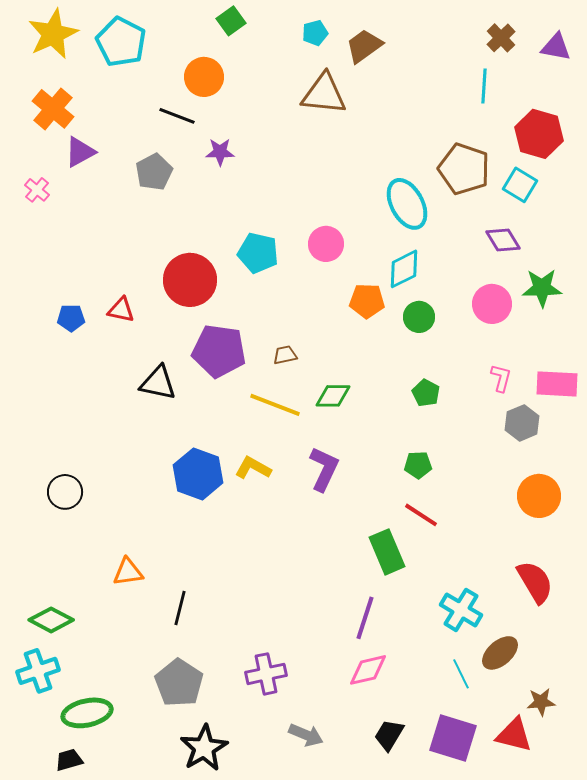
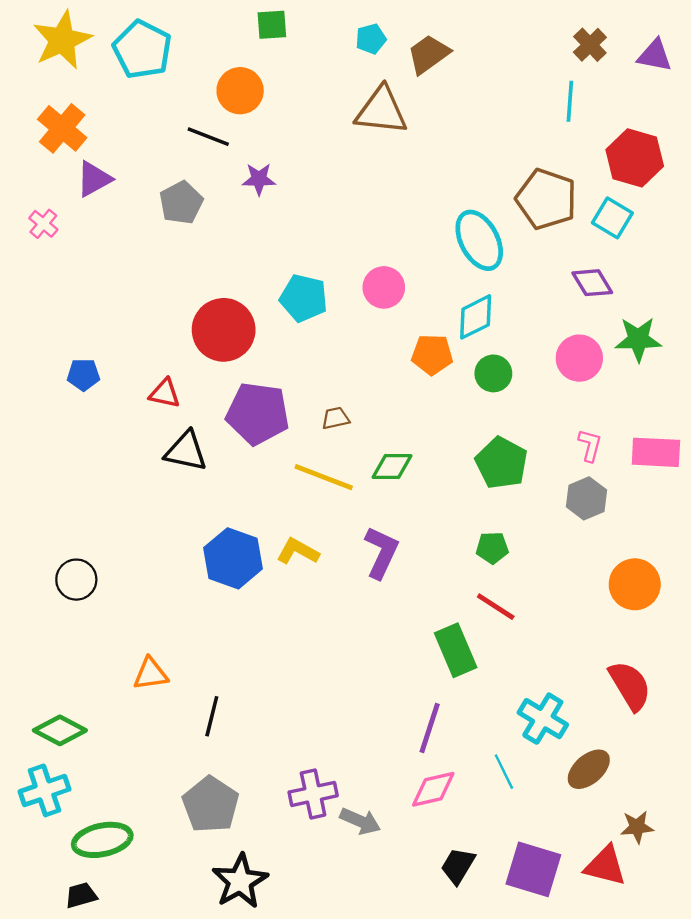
green square: (231, 21) -> (272, 25), turned 32
red triangle: (121, 310) -> (165, 393), moved
green pentagon: (426, 393) -> (502, 463), size x1.6
gray hexagon: (522, 423) -> (586, 498), moved
cyan line: (461, 674) -> (504, 772), moved
gray arrow: (306, 735) -> (360, 821), moved

